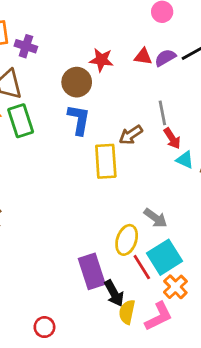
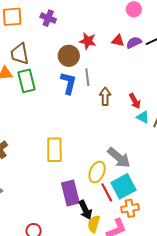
purple cross: (26, 46) -> (48, 18), moved
gray line: (162, 113) -> (87, 77), moved
brown arrow: (131, 135) -> (105, 96), turned 120
yellow rectangle: (106, 161) -> (54, 150), moved
gray arrow: (155, 218) -> (119, 158), size x1.4
orange cross: (175, 287) -> (130, 208), turned 30

